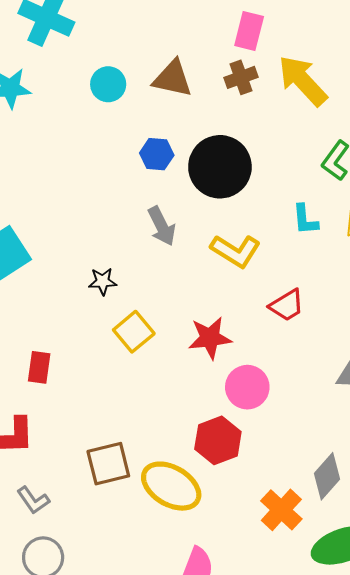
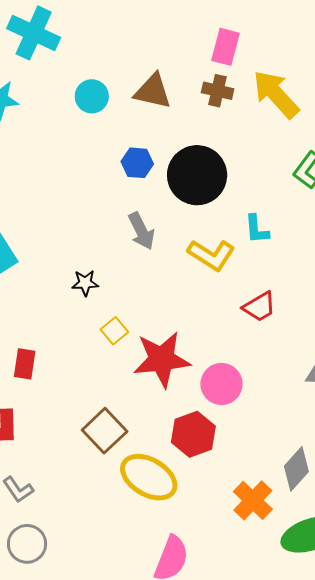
brown cross: (241, 77) -> (218, 91), turned 32
cyan L-shape: (305, 220) -> (257, 229), moved
yellow square: (134, 332) -> (114, 331), size x0.7
red star: (210, 338) -> (162, 359), moved, size x1.4
brown square: (108, 464) -> (105, 431), moved, turned -30

